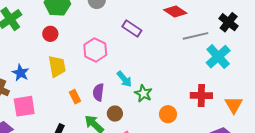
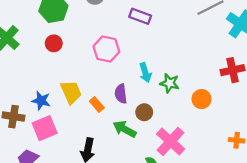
yellow trapezoid: (57, 66) -> (71, 92), moved
blue star: (21, 73) -> (41, 101), moved
cyan arrow: (124, 79) -> (145, 73), turned 36

